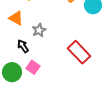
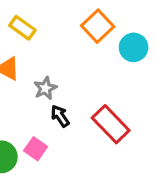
black arrow: (23, 46) -> (60, 116), moved

